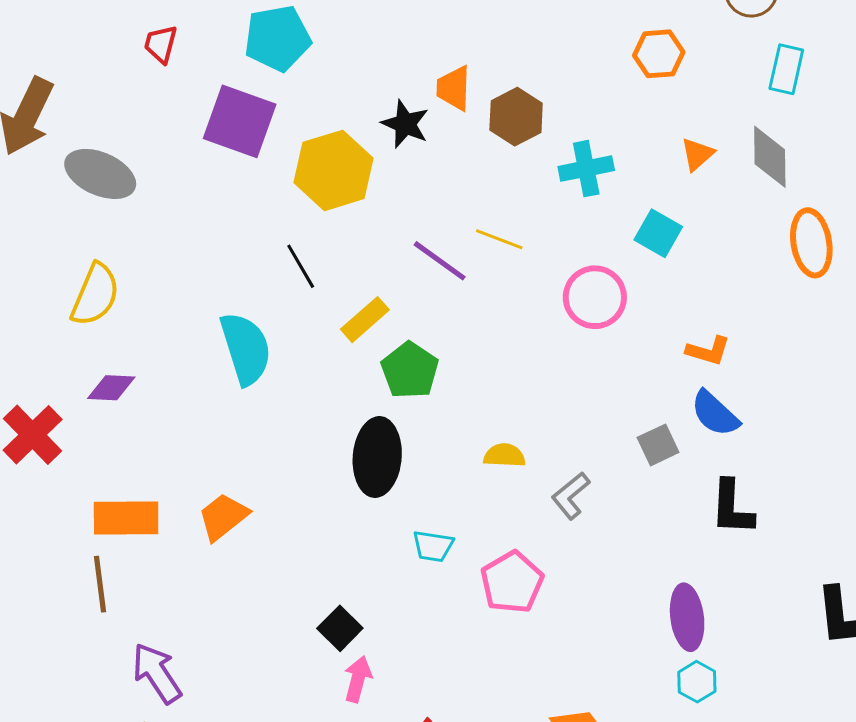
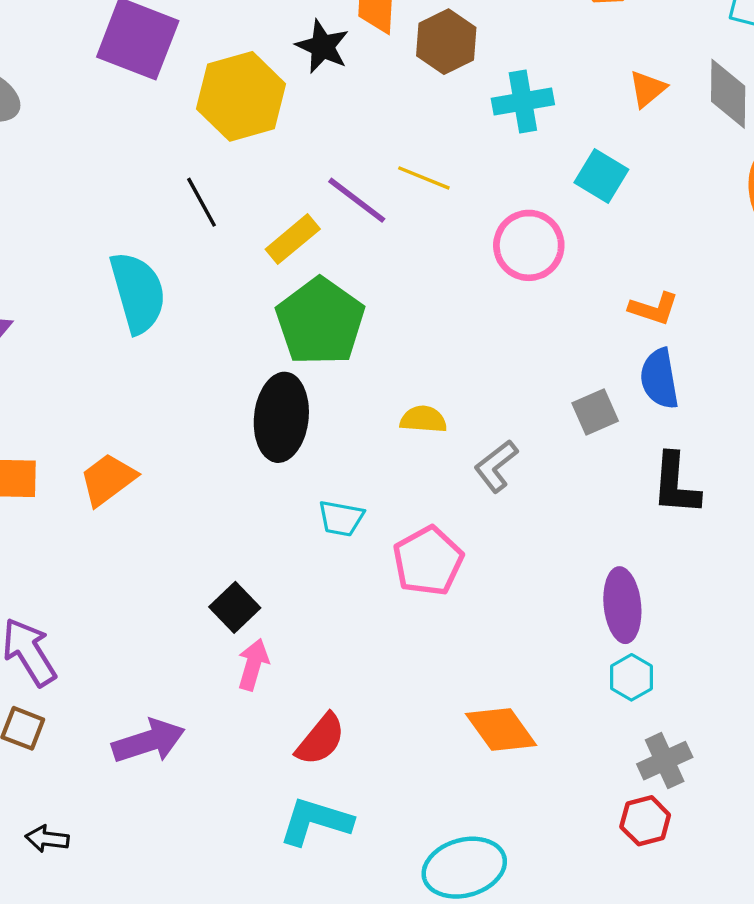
yellow rectangle: (365, 320) -> (293, 239), moved
green pentagon: (410, 370) -> (320, 322), size x1.4
blue semicircle: (715, 414) -> (659, 379), turned 36

